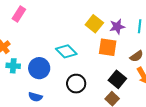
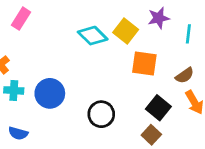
purple star: (117, 27) -> (159, 18), moved
cyan diamond: (66, 51) -> (93, 36), moved
blue semicircle: (35, 97) -> (18, 133), moved

